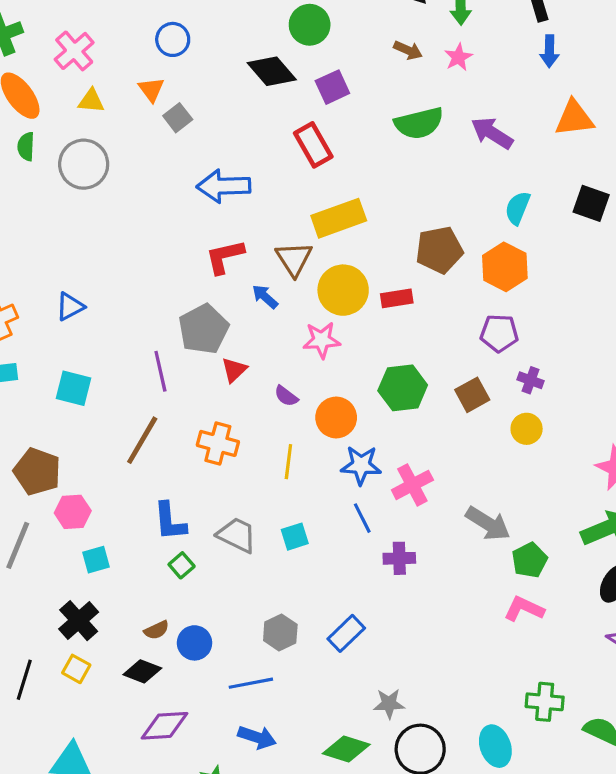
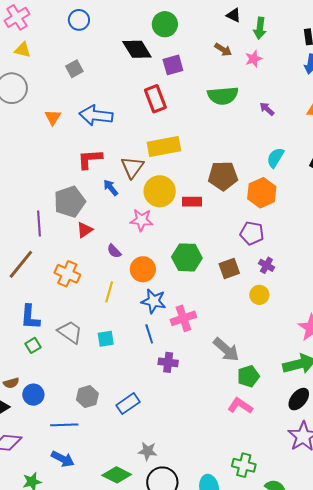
orange triangle: (151, 89) -> (53, 117), moved
purple arrow: (492, 133) -> (267, 109), size x0.6

